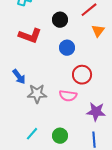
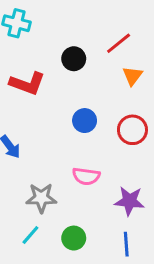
blue circle: (67, 48) -> (85, 121), moved
red circle: (82, 75) -> (132, 130), moved
gray star: (37, 94) -> (41, 198), moved

